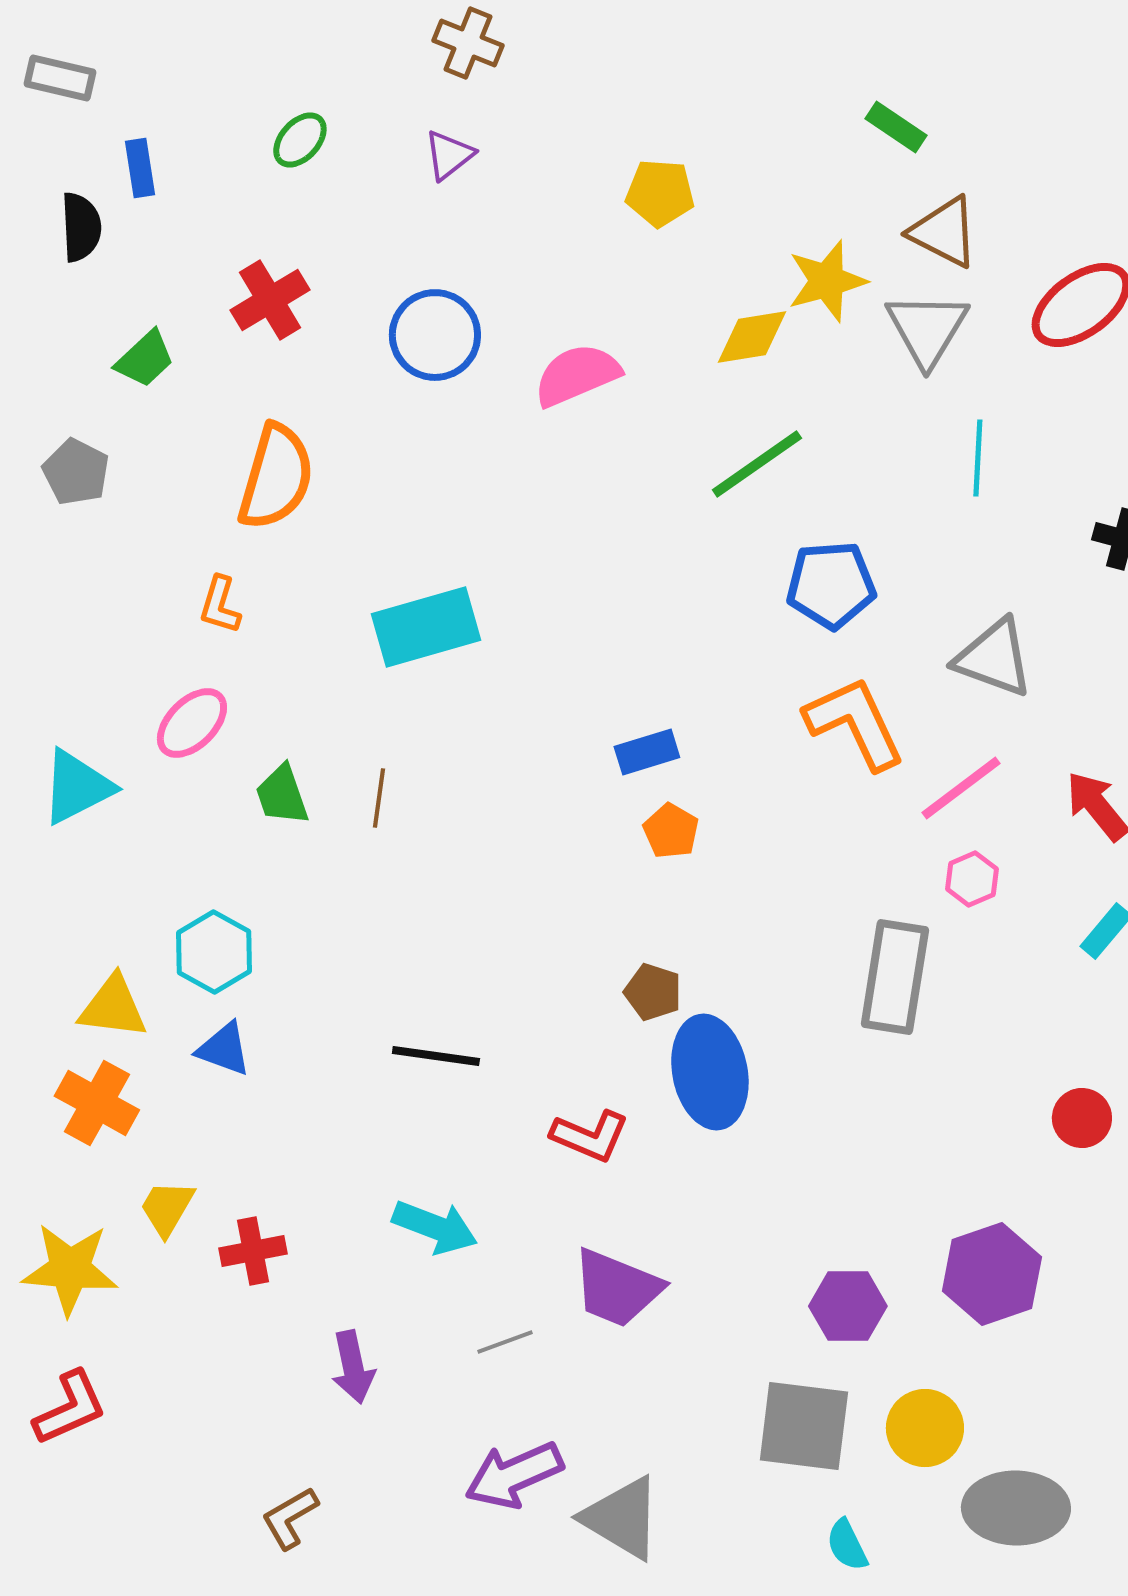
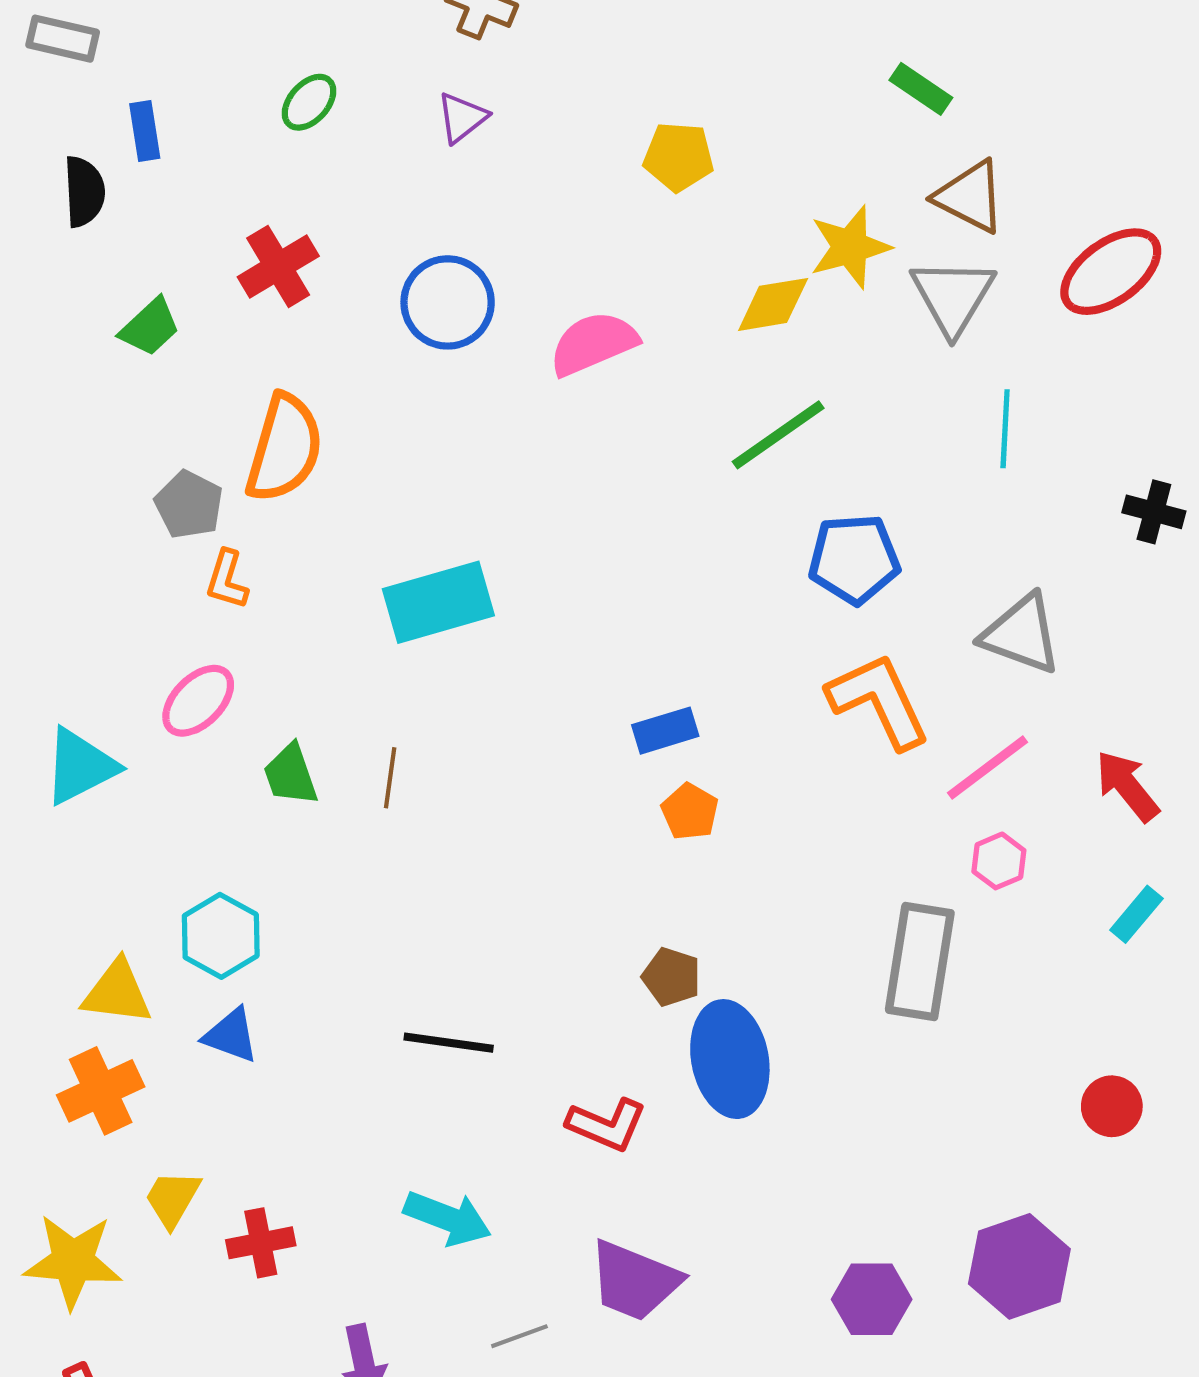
gray pentagon: (76, 472) -> (189, 505), moved
orange cross: (97, 1103) -> (101, 1091), turned 36

